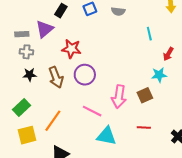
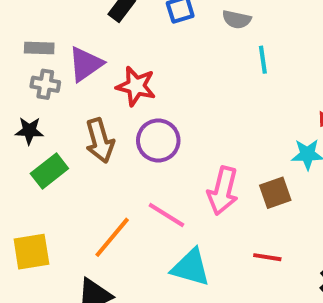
purple triangle: (44, 29) -> (86, 64), moved
cyan line: (149, 34) -> (263, 60), moved
black star: (30, 75) -> (29, 131), moved
green rectangle: (22, 107) -> (49, 171), moved
orange line: (53, 121) -> (112, 237), moved

